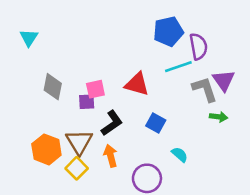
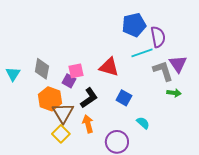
cyan triangle: (29, 38) -> (13, 74), moved
purple square: (87, 102) -> (69, 81), turned 32
orange hexagon: (46, 149) -> (50, 99), moved

